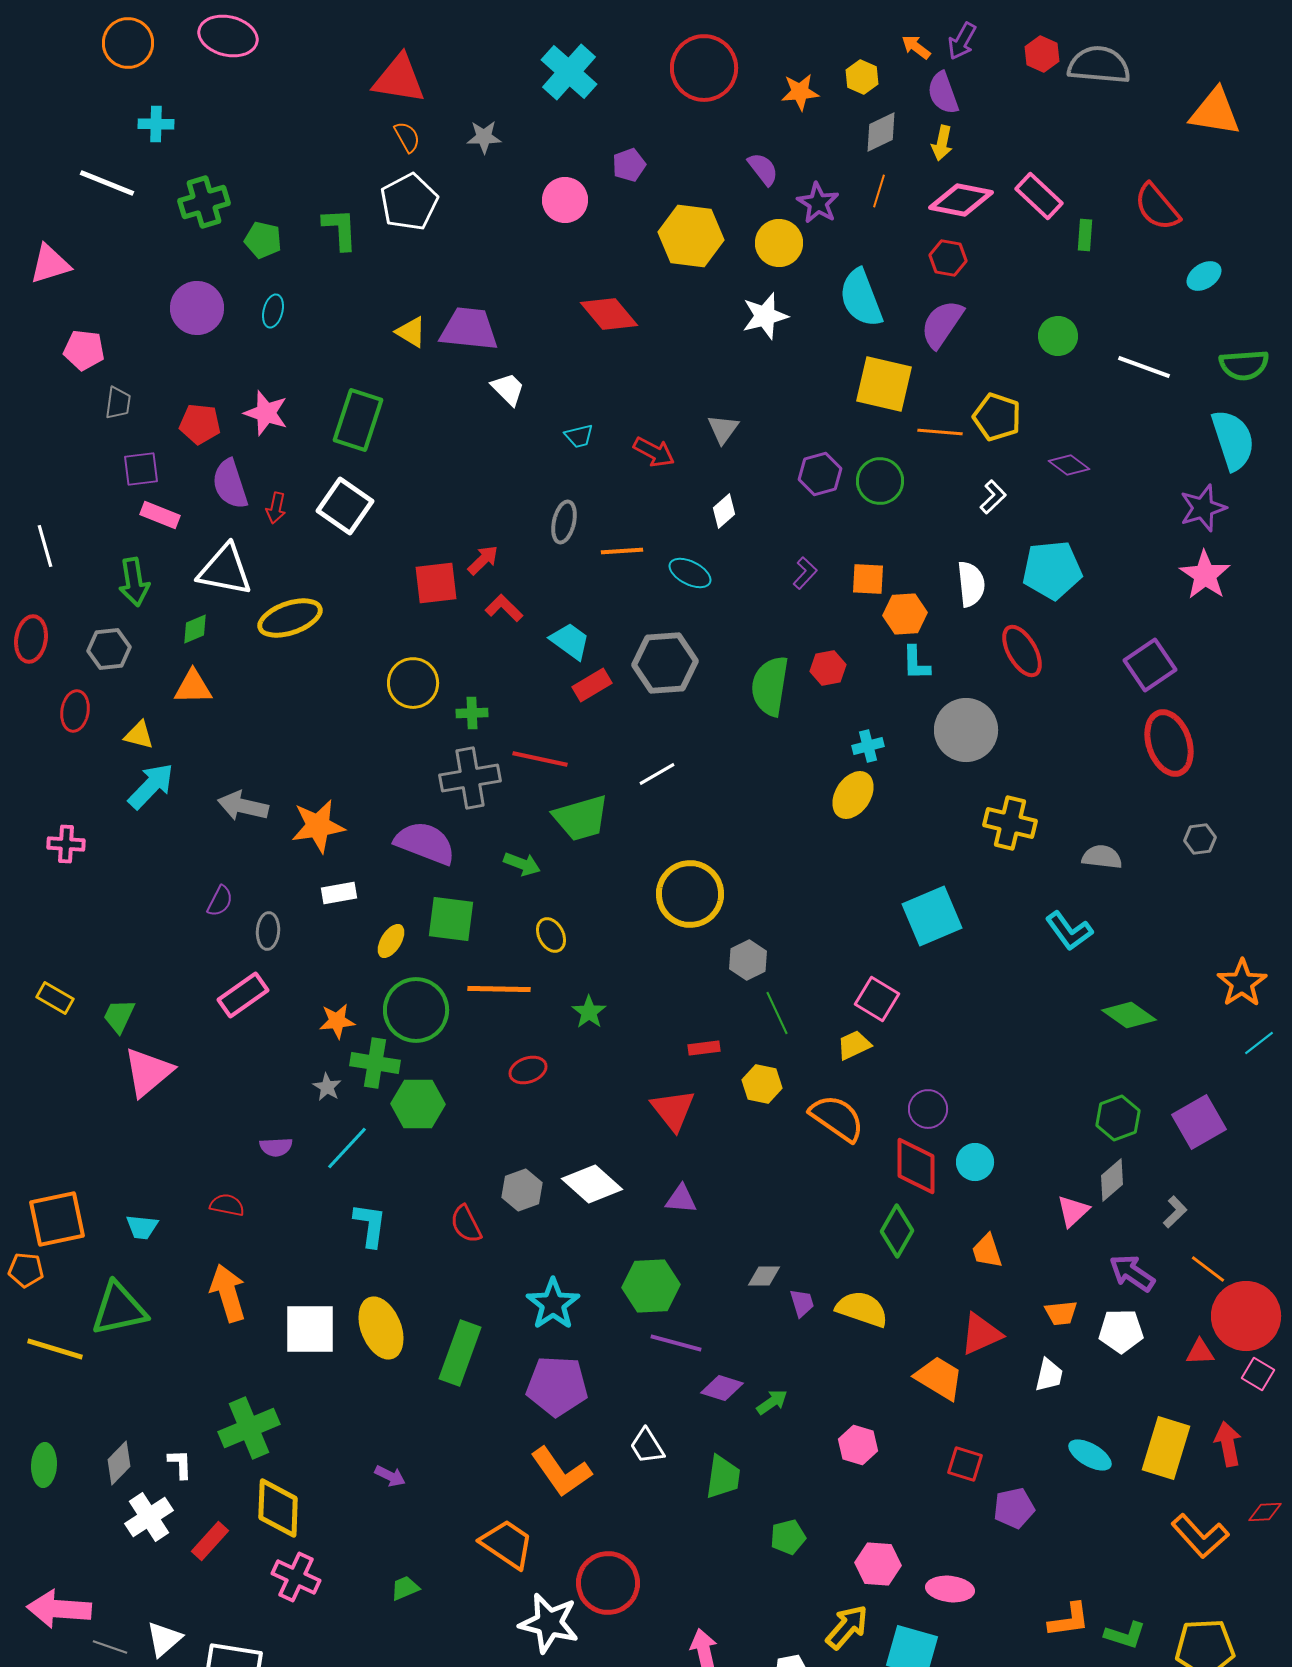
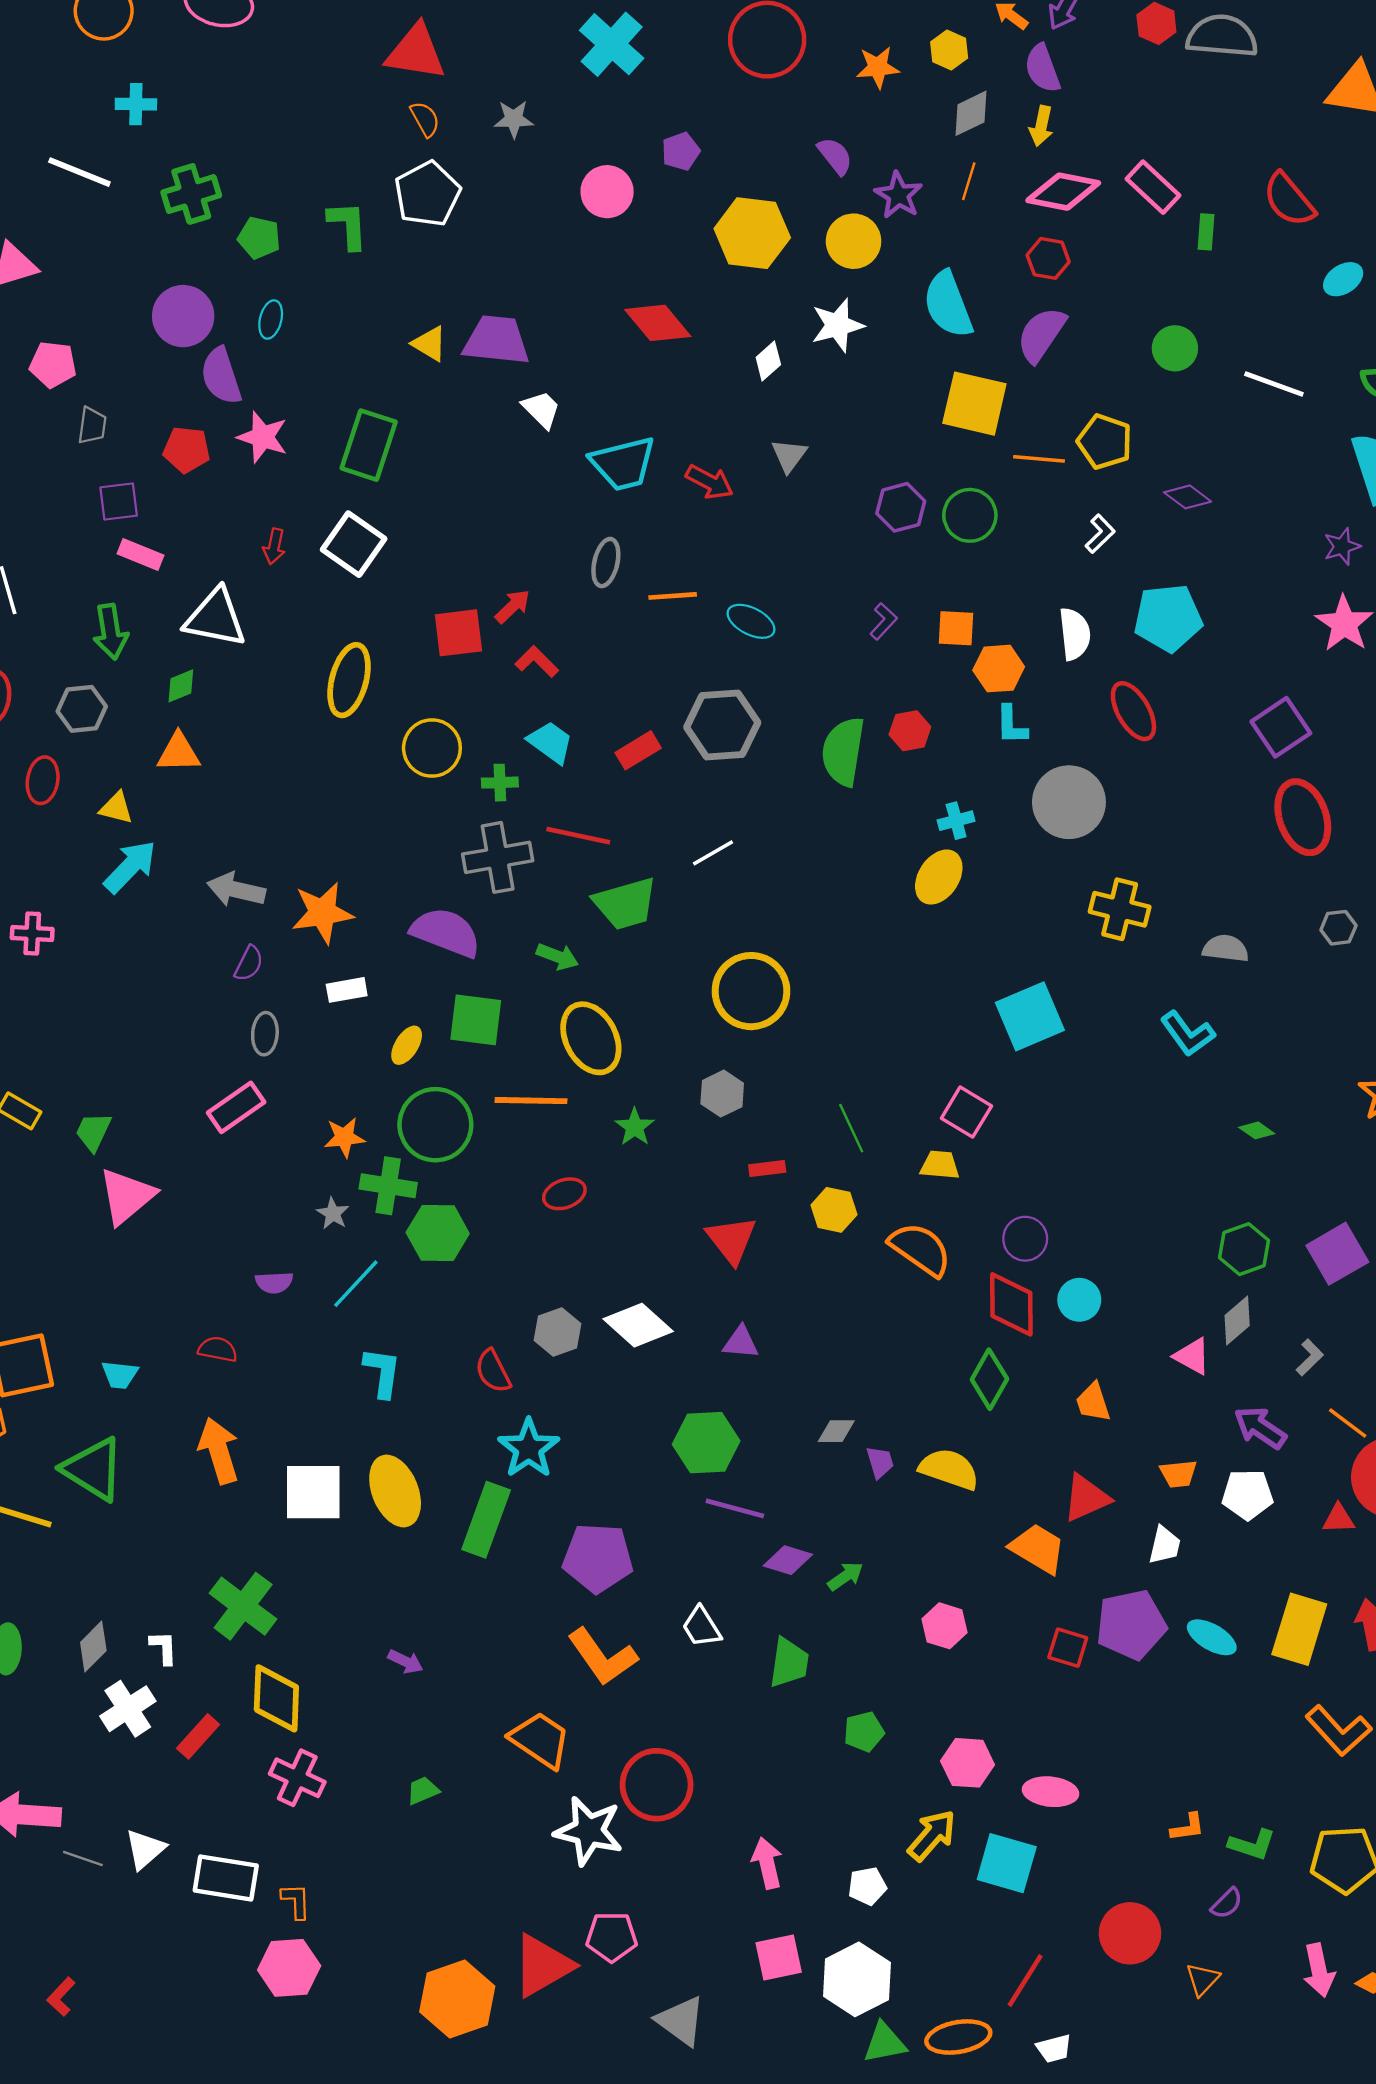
cyan trapezoid: (579, 436) -> (623, 464), size x2.0
purple semicircle: (230, 484) -> (221, 376), moved
purple star: (1203, 508) -> (1342, 546), size x0.7
white diamond: (724, 511) -> (768, 361), moved
yellow ellipse: (290, 618) -> (349, 680), moved, turned -56
cyan trapezoid: (570, 641) -> (551, 742), moved
purple semicircle: (220, 901) -> (249, 963), moved
yellow ellipse: (551, 935) -> (591, 1038), size x1.8
gray hexagon: (748, 960) -> (722, 1094), moved
green diamond: (1129, 1015) -> (1257, 1130), size x0.6
yellow trapezoid: (854, 1045) -> (940, 1165), turned 30
pink triangle: (1073, 1211) -> (1192, 1356), turned -48
cyan star: (553, 1304) -> (529, 1448), moved
green triangle: (119, 1309) -> (93, 1469), turned 44
green cross: (249, 1428) -> (243, 1606), turned -30
purple pentagon: (1014, 1508) -> (1131, 1625), moved, size x1.5
orange L-shape: (1069, 1620) -> (1188, 1827), size x0.7

